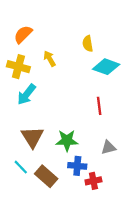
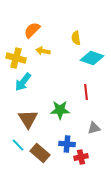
orange semicircle: (23, 34) -> (32, 30), moved
yellow arrow: (50, 59) -> (43, 51), turned -48
green star: (67, 140) -> (60, 110), moved

